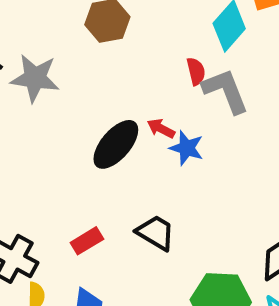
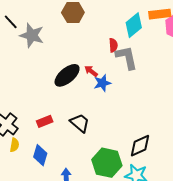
blue star: (187, 148) -> (102, 83), turned 30

